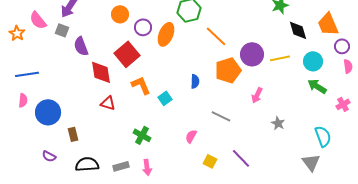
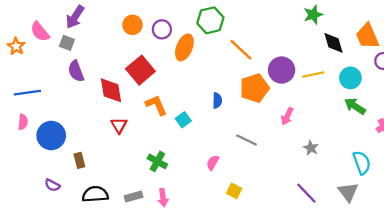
purple circle: (143, 27) -> (162, 29), moved
purple semicircle: (81, 46) -> (76, 71), moved
red triangle: (108, 103) -> (119, 125), turned 42
purple line: (241, 158) -> (306, 193), moved

